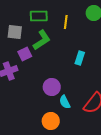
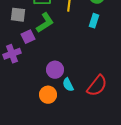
cyan rectangle: (80, 58) -> (94, 21), moved
orange circle: (51, 121) -> (48, 95), moved

